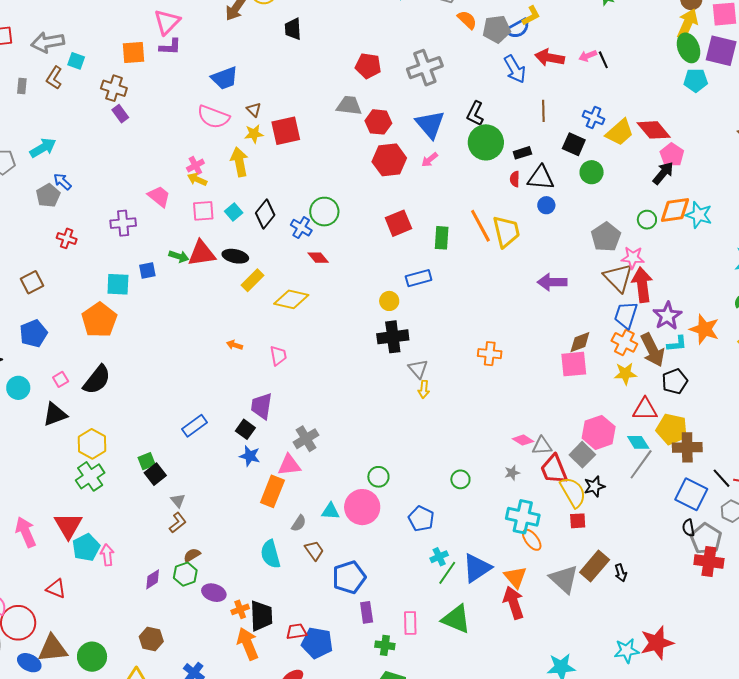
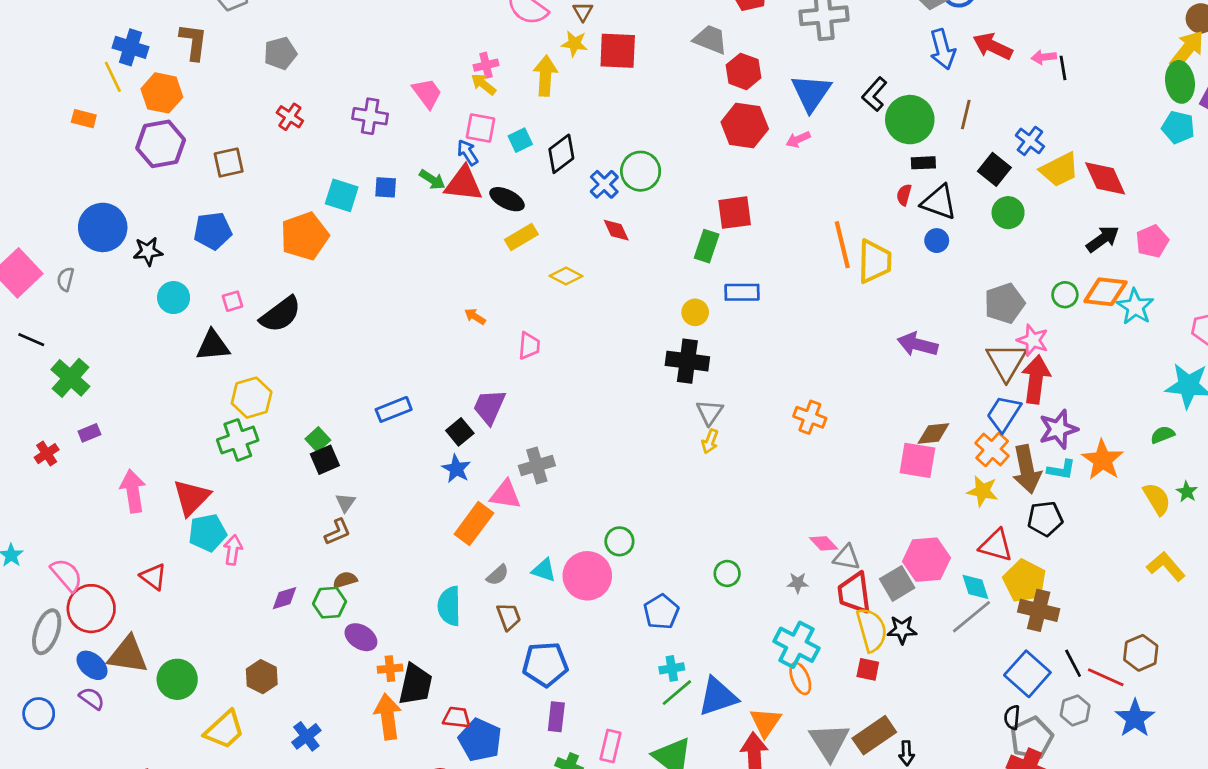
green circle: (486, 142) -> (910, 120), moved
pink pentagon: (672, 155) -> (1152, 241), moved
blue arrow: (62, 182) -> (468, 153), moved
green rectangle: (442, 238) -> (707, 246), moved
yellow diamond: (291, 299) -> (566, 276), size x0.7
green square: (147, 461) -> (318, 439), turned -36

